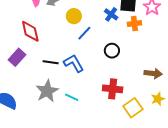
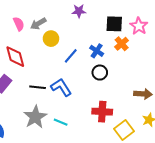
blue cross: (111, 14) -> (97, 51), moved
yellow circle: (74, 16) -> (51, 39), moved
orange cross: (134, 24) -> (122, 44), turned -32

